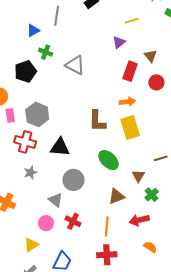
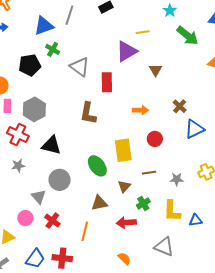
blue triangle: (33, 30) -> (44, 26), size x1.5
purple triangle: (119, 42) -> (127, 51), size x1.6
red rectangle: (130, 71) -> (107, 82), moved, turned -30
red circle: (156, 82) -> (155, 139), moved
orange arrow: (127, 102) -> (140, 110), moved
brown L-shape: (97, 121) -> (88, 113), moved
yellow rectangle: (130, 127) -> (123, 150), moved
green cross: (152, 195) -> (143, 203), moved
red arrow: (139, 220) -> (126, 223), moved
red cross: (107, 255) -> (62, 258), moved

